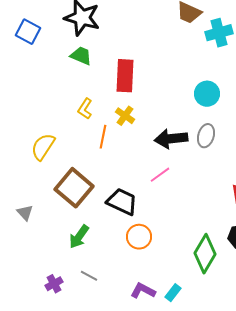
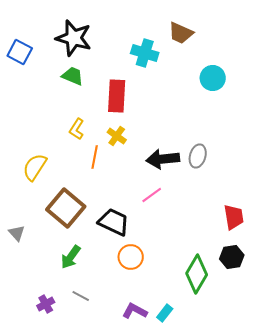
cyan cross: (219, 33) -> (145, 53), moved, turned 32
cyan circle: (207, 94) -> (213, 78), moved

